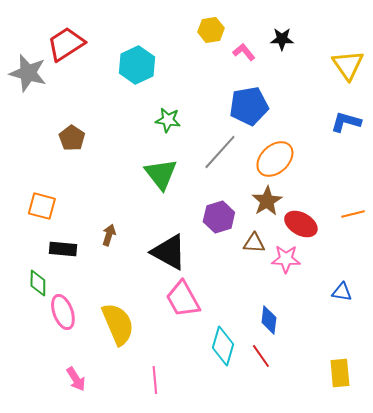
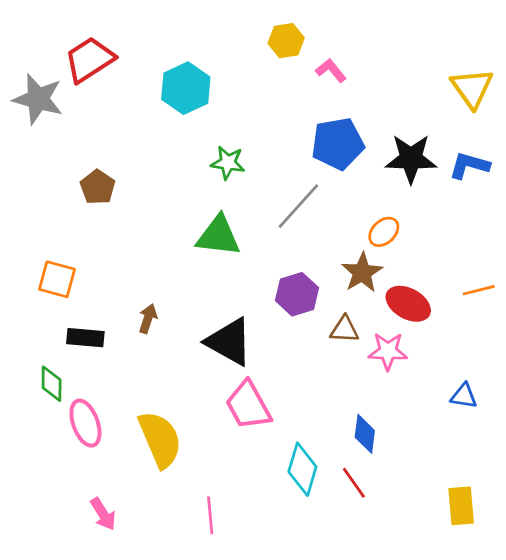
black star: (282, 39) -> (411, 159), moved, size x1.6
orange ellipse: (275, 159) -> (384, 232), moved, size x0.6
green triangle: (161, 174) -> (218, 236), turned -45

